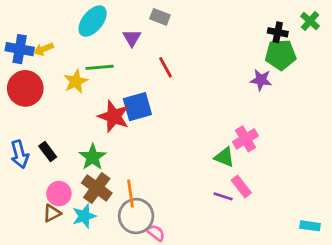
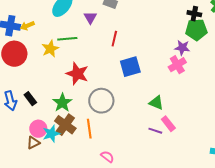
red line: (166, 67) -> (114, 39), turned 42
blue square: (137, 107) -> (130, 67), moved
pink cross: (245, 139) -> (177, 65), moved
cyan star: (84, 216) -> (51, 134), moved
gray circle: (136, 216) -> (101, 101), moved

